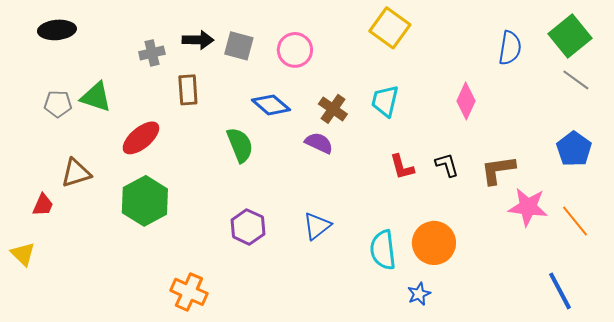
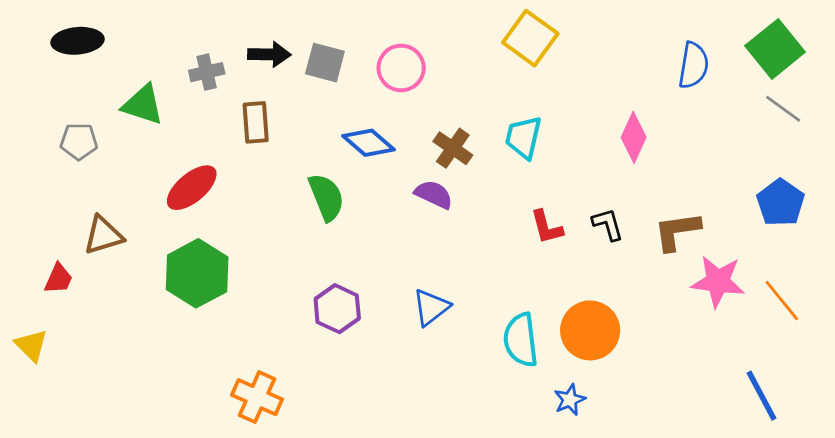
green triangle: (96, 97) -> (143, 105), moved

